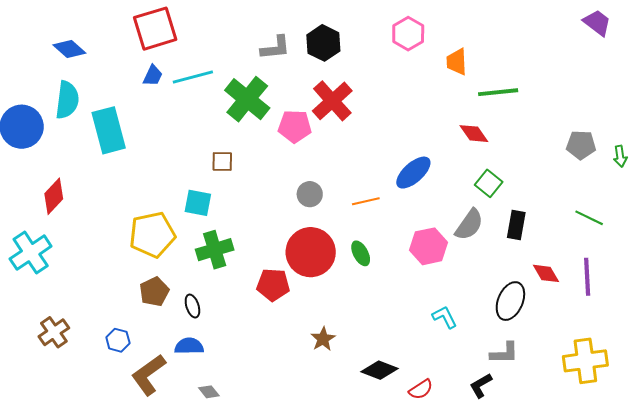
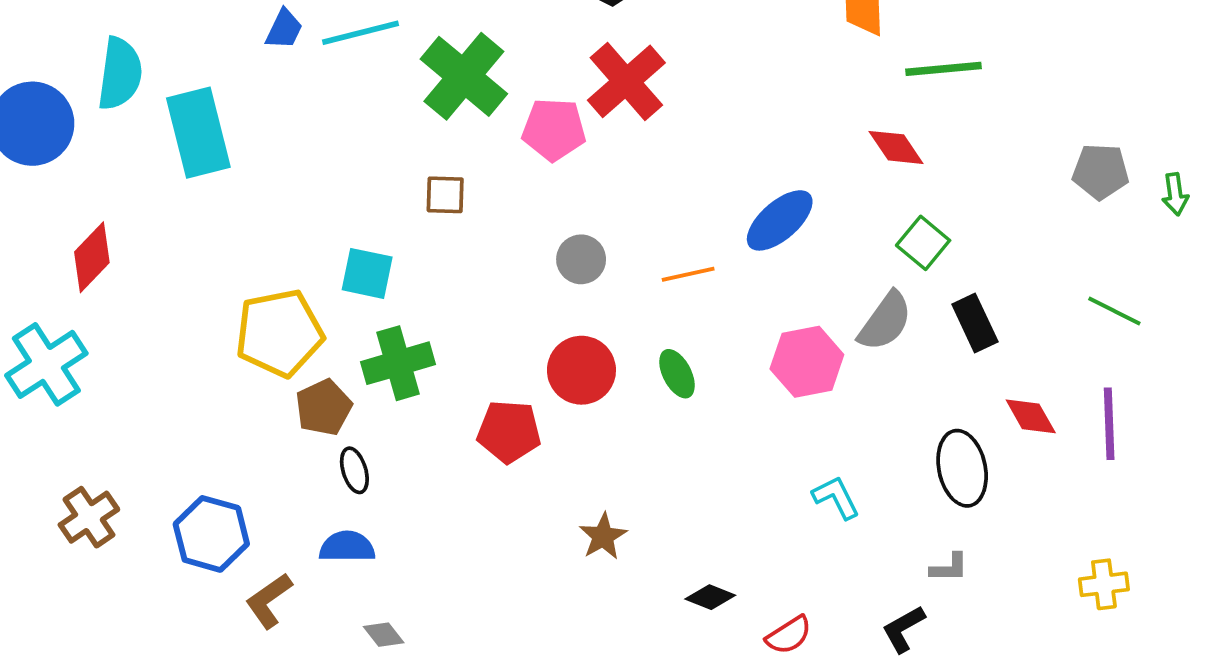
brown square: (222, 162) -> (445, 195), moved
black rectangle: (516, 225) -> (975, 323), turned -36
red circle: (311, 252) -> (581, 370), size x0.7
brown pentagon: (154, 292) -> (324, 407), moved
black ellipse: (510, 301) -> (962, 468), turned -36
blue hexagon: (118, 340) -> (211, 534), size x1.6
gray L-shape: (504, 353) -> (949, 568), size x0.7
yellow cross: (585, 361) -> (1104, 584), size x0.6
black diamond: (379, 370) -> (710, 597), size x0.7
brown L-shape: (149, 375) -> (269, 601), size x0.7

